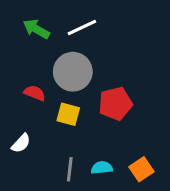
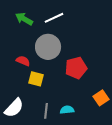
yellow square: (68, 114) -> (36, 79), moved
white semicircle: (21, 143) -> (14, 108), moved, size x1.5
orange square: (141, 169) -> (101, 98), moved

